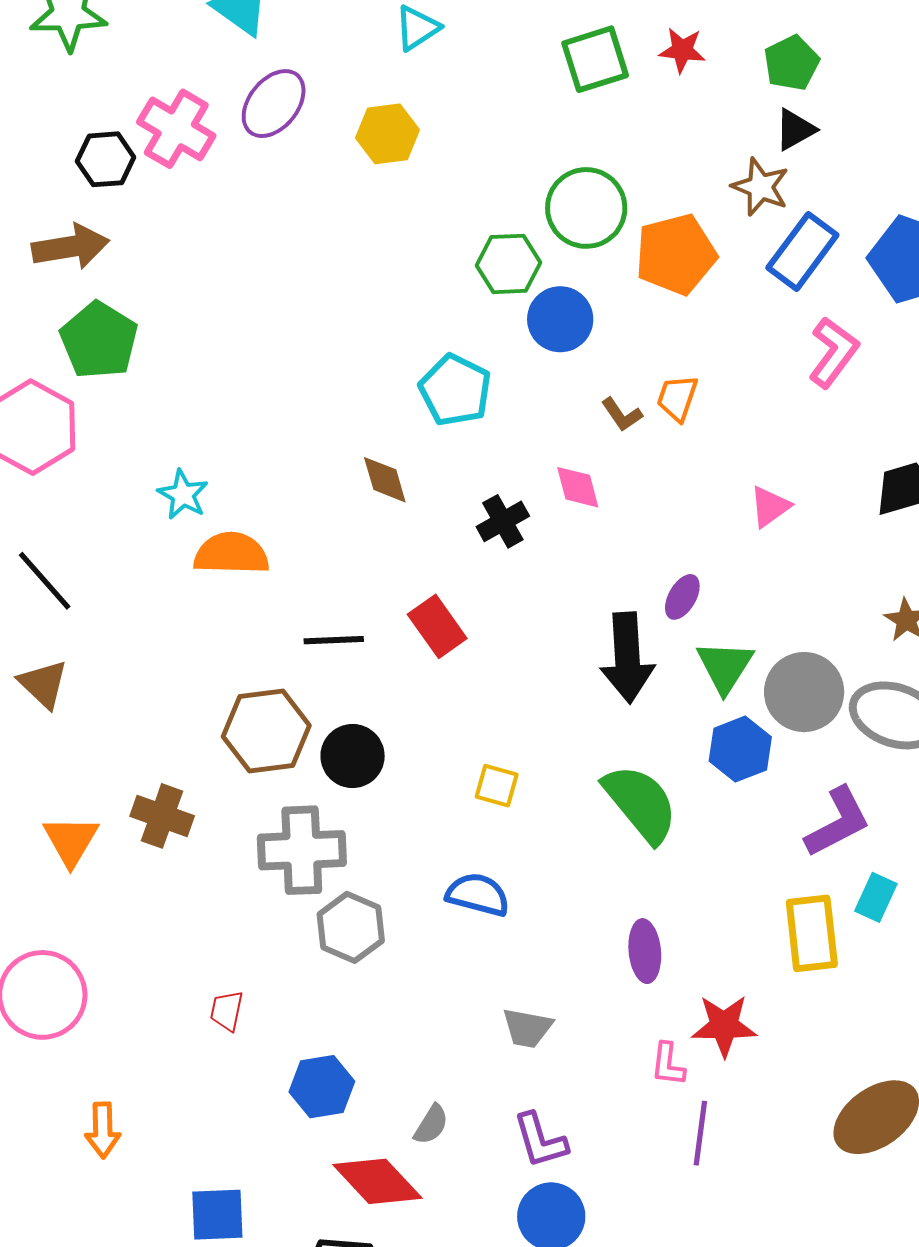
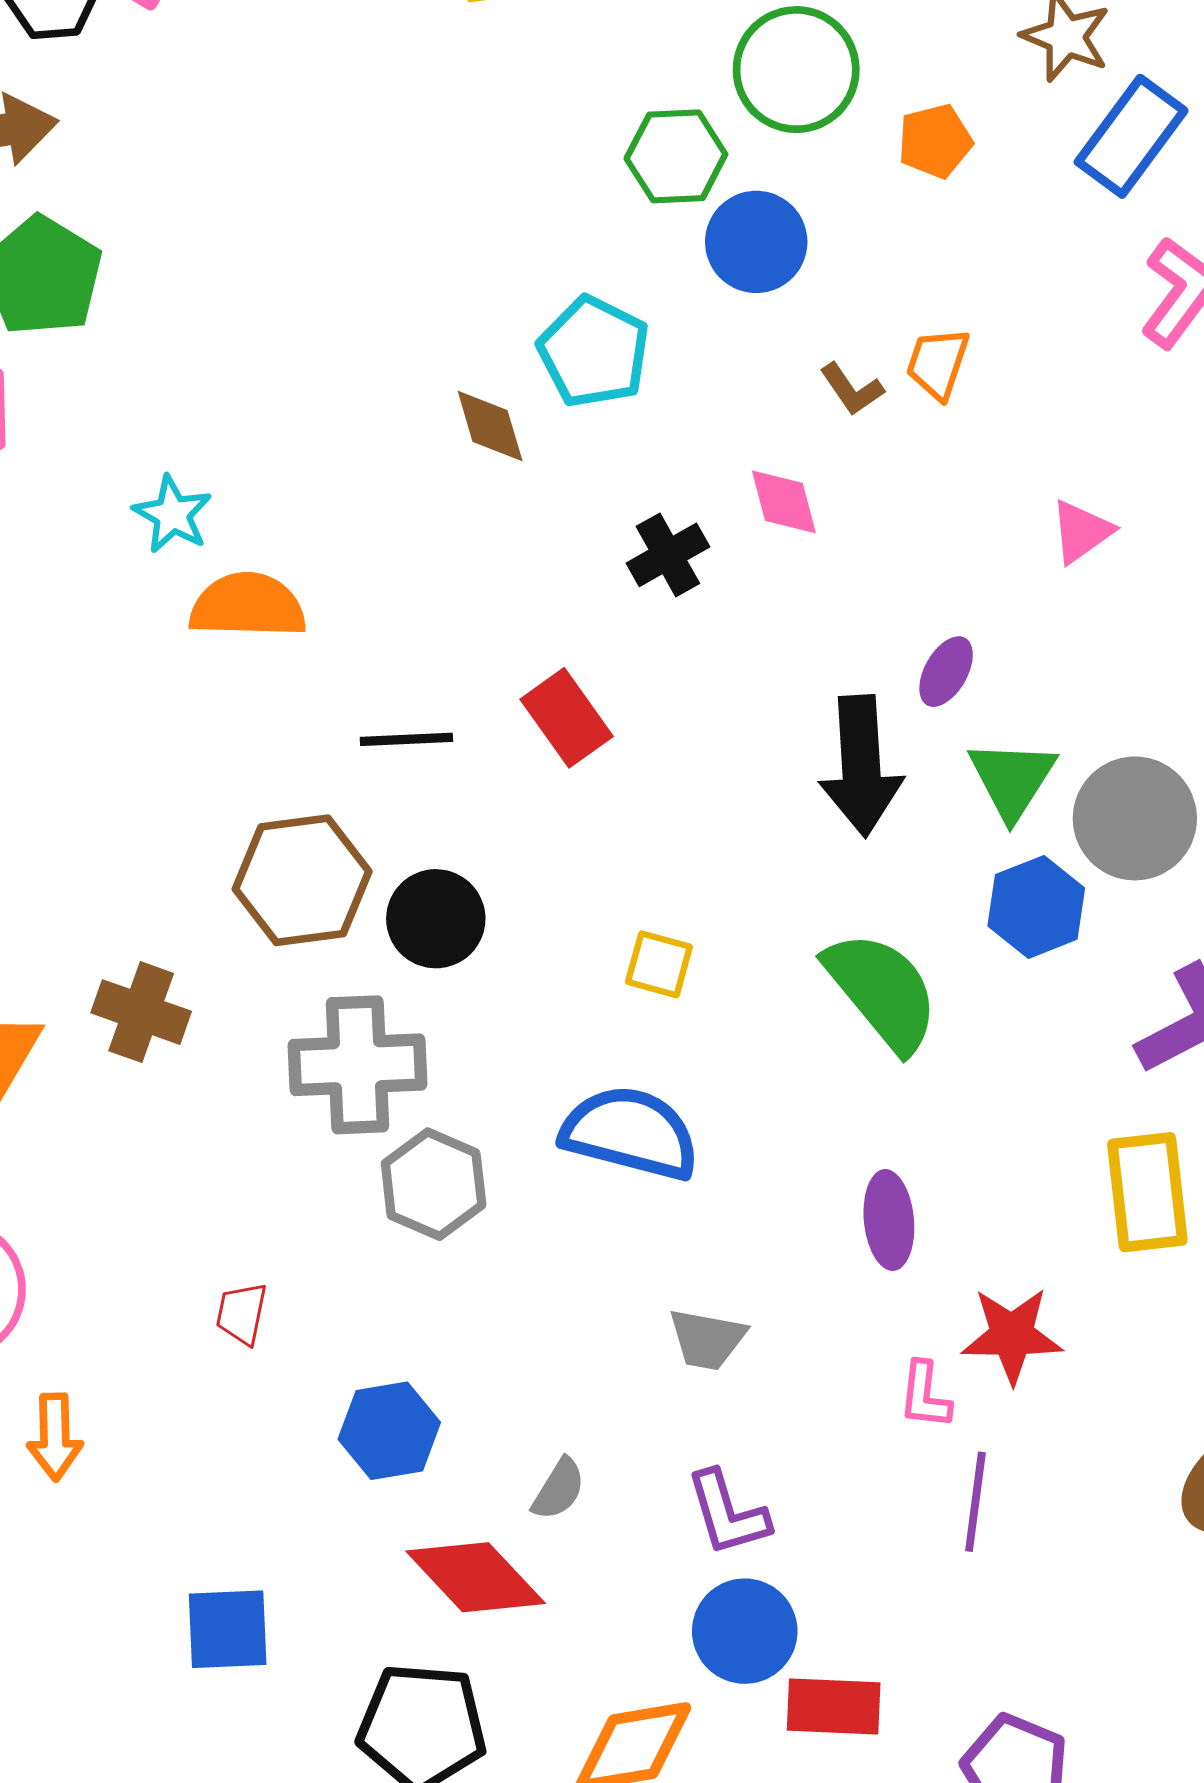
orange pentagon: (676, 254) -> (935, 141), size x0.6
brown diamond: (385, 480) -> (490, 426), moved
blue semicircle: (478, 895) -> (630, 1133), size x1.4
orange arrow: (103, 1130) -> (55, 1437), moved

